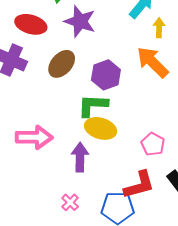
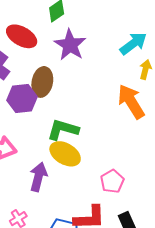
brown ellipse: (62, 64) -> (42, 82), turned -44
purple hexagon: (106, 75) -> (22, 99), moved

